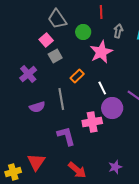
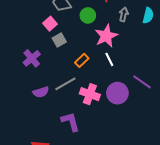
white line: (102, 88) -> (109, 59), moved
gray line: (61, 99) -> (65, 84), turned 70
pink cross: (92, 122) -> (90, 94), moved, turned 30

